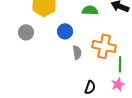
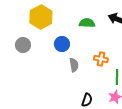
orange cross: (104, 46) -> (101, 59), size x0.6

